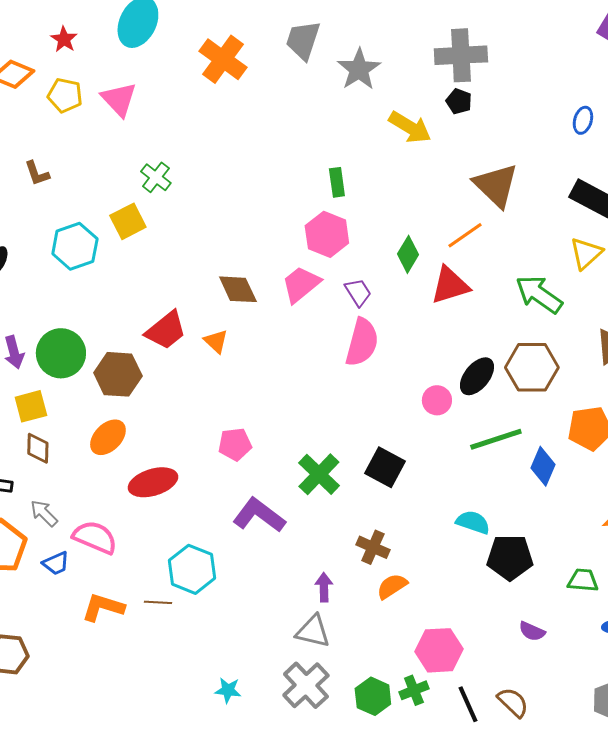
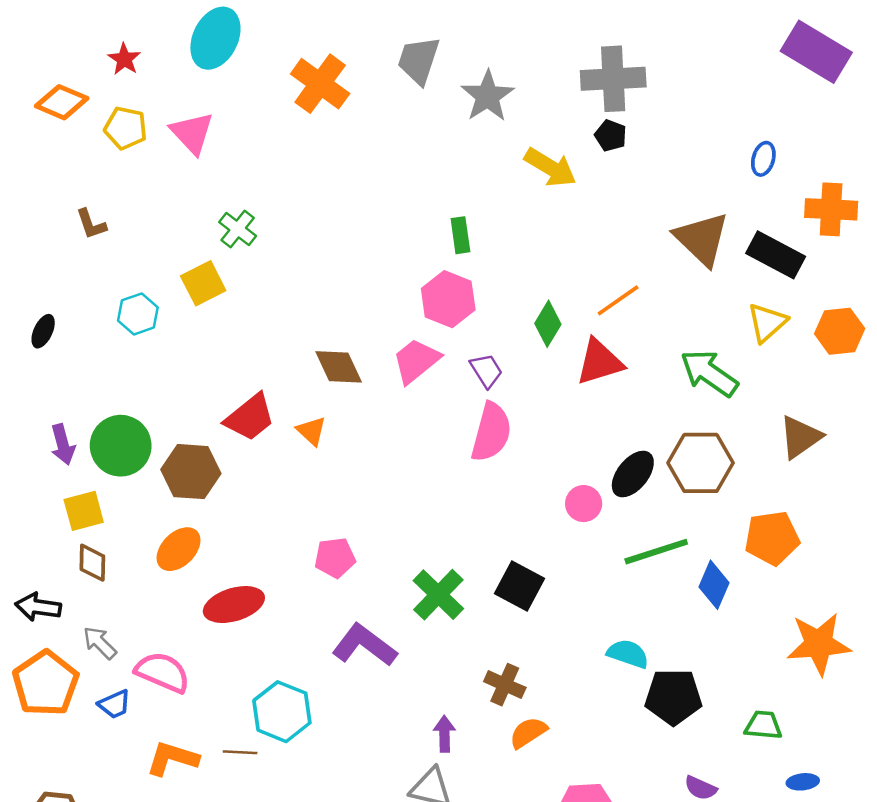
brown triangle: (496, 185) -> (702, 239), moved
cyan hexagon: (75, 246) -> (138, 314), size x0.7

